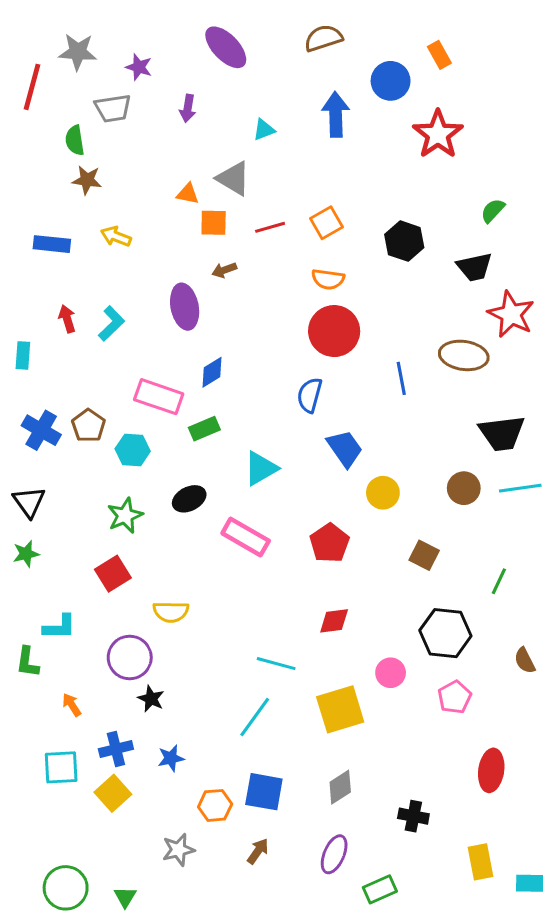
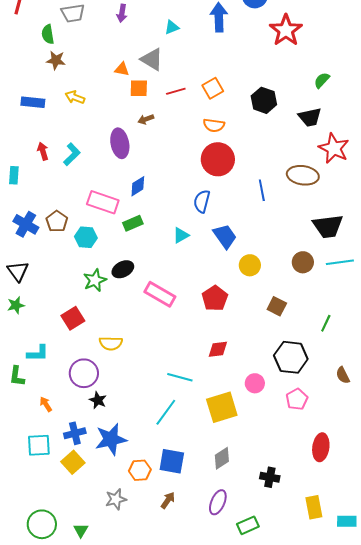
cyan triangle: (261, 468) -> (181, 235), moved, size x0.7
green star: (125, 516) -> (95, 280), moved
blue star: (171, 758) -> (111, 439), size x1.8

